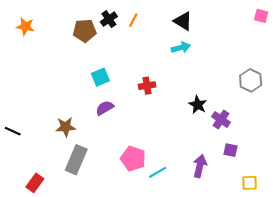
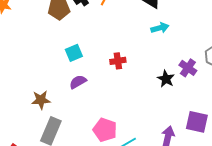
cyan arrow: (181, 48) -> (160, 28), moved
purple cross: (221, 119) -> (188, 68), moved
purple square: (230, 150) -> (197, 122), size x1.6

